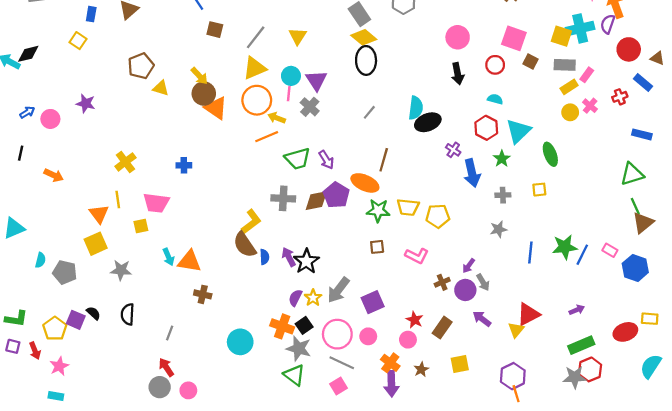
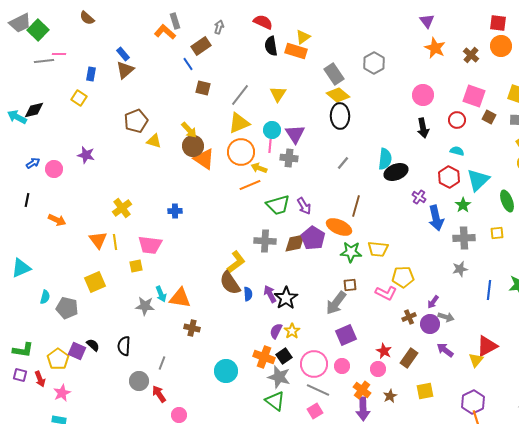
gray cross: (310, 107) -> (289, 158), turned -36
gray cross: (503, 195) -> (464, 238), size x1.5
orange triangle: (99, 214) -> (98, 240), moved
yellow pentagon: (438, 216) -> (403, 277), moved
gray star: (121, 270) -> (145, 306), moved
gray arrow: (483, 282) -> (446, 317), turned -42
gray arrow: (338, 290) -> (336, 303), moved
gray circle: (160, 387) -> (139, 381), moved

